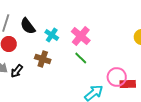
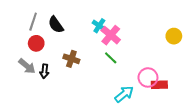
cyan cross: (52, 35) -> (99, 26), moved
black arrow: (17, 71) -> (44, 71), turned -32

